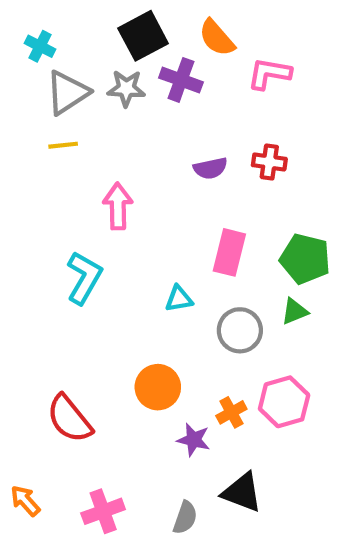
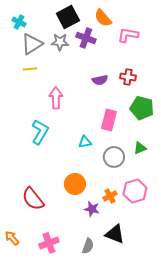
green pentagon: (305, 259) -> (142, 108), moved

